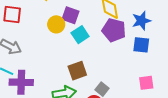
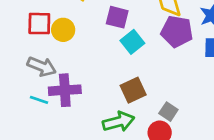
yellow circle: (56, 24) -> (63, 30), moved
purple cross: (21, 82) -> (65, 90), moved

